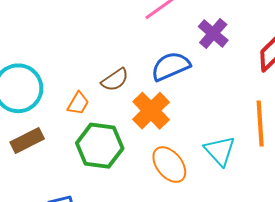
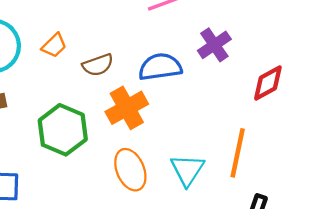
orange trapezoid: (78, 103) -> (54, 45), moved

